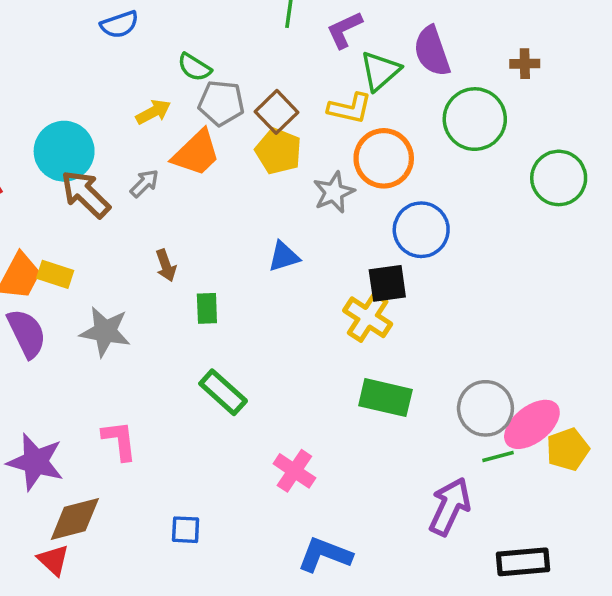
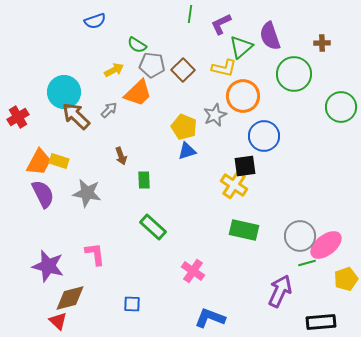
yellow pentagon: (278, 151) -> (184, 127), moved
yellow pentagon: (568, 449) -> (346, 279), moved

